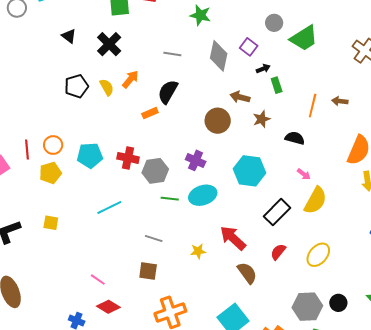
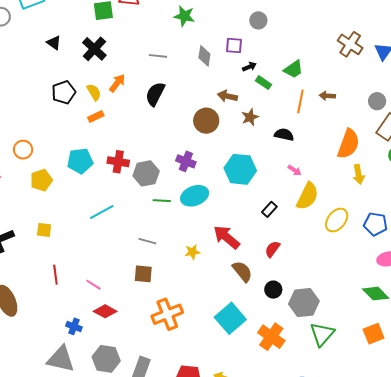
green trapezoid: (304, 38) -> (293, 69), moved, size x0.7
purple square: (249, 47) -> (234, 46), turned -30
gray diamond: (219, 56) -> (204, 56), size x0.7
green rectangle: (277, 85) -> (264, 83), turned -35
orange rectangle: (150, 113) -> (96, 117), moved
orange circle: (53, 145) -> (23, 150), moved
red line: (27, 150) -> (55, 275), moved
black rectangle: (277, 212) -> (269, 209), size x0.6
yellow ellipse: (318, 255) -> (337, 220), moved
black circle: (338, 303) -> (273, 290), moved

